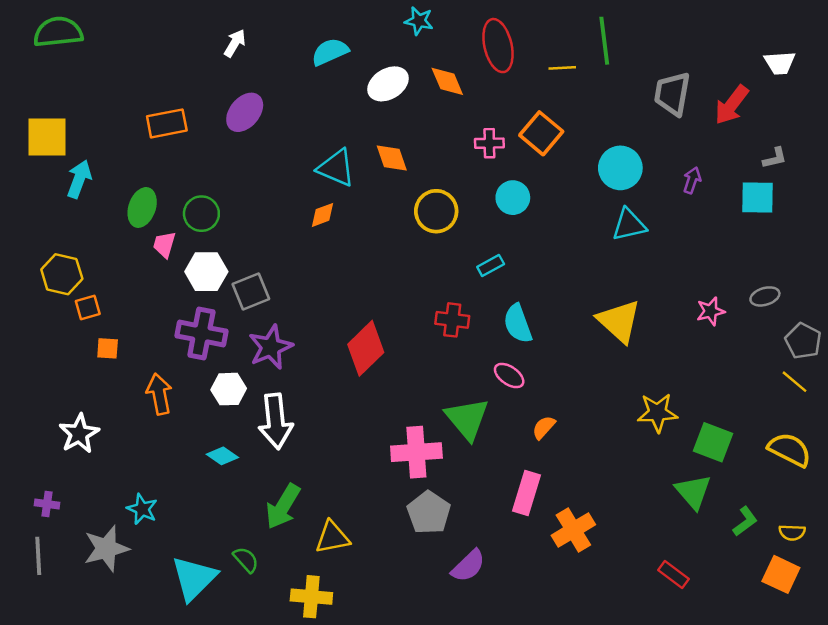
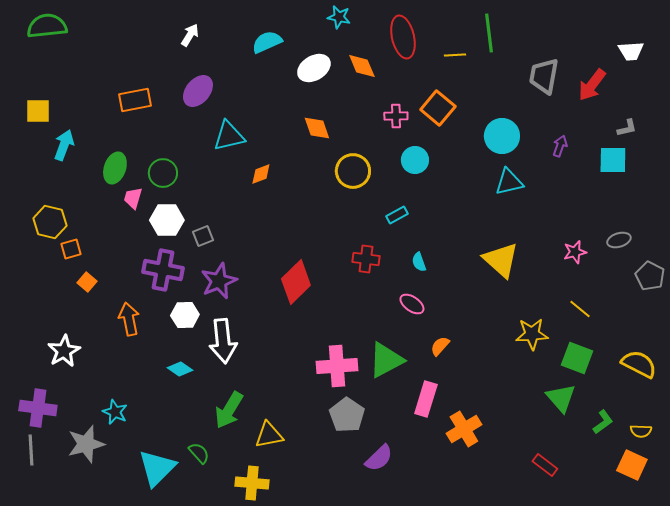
yellow square: (47, 137) -> (38, 111), size x0.7
cyan triangle: (336, 168) -> (229, 136), moved, turned -36
gray square: (251, 291) -> (203, 236), size x0.7
cyan semicircle: (518, 324) -> (419, 262), size x0.6
orange square: (108, 348) -> (87, 282), turned 36
yellow line: (795, 382) -> (580, 309), moved
green triangle: (467, 419) -> (386, 360), moved, turned 42
purple cross: (47, 504) -> (38, 408), size x1.8

